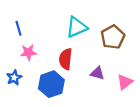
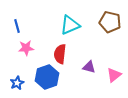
brown pentagon: (113, 37) -> (110, 22), moved, turned -30
blue star: (14, 78) -> (17, 83), moved

